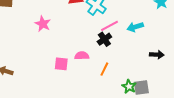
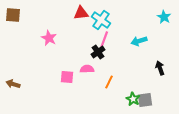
pink line: (110, 26) -> (104, 40), moved, turned -42
black cross: (104, 39) -> (98, 52), moved
black arrow: (157, 55) -> (160, 68), turned -112

